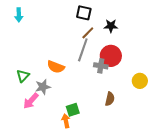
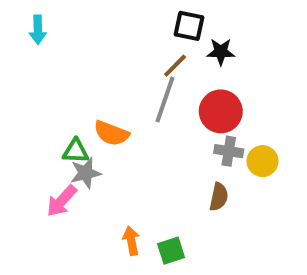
black square: (84, 13) -> (189, 26), moved
gray cross: (101, 66) -> (229, 151), moved
green triangle: (23, 76) -> (76, 151), moved, turned 48
yellow circle: (140, 81) -> (263, 161), moved
green square: (73, 110) -> (171, 251), moved

